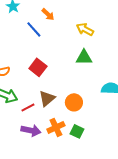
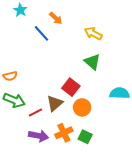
green triangle: (84, 57) -> (92, 62), turned 42
red square: (38, 67) -> (71, 87), moved

